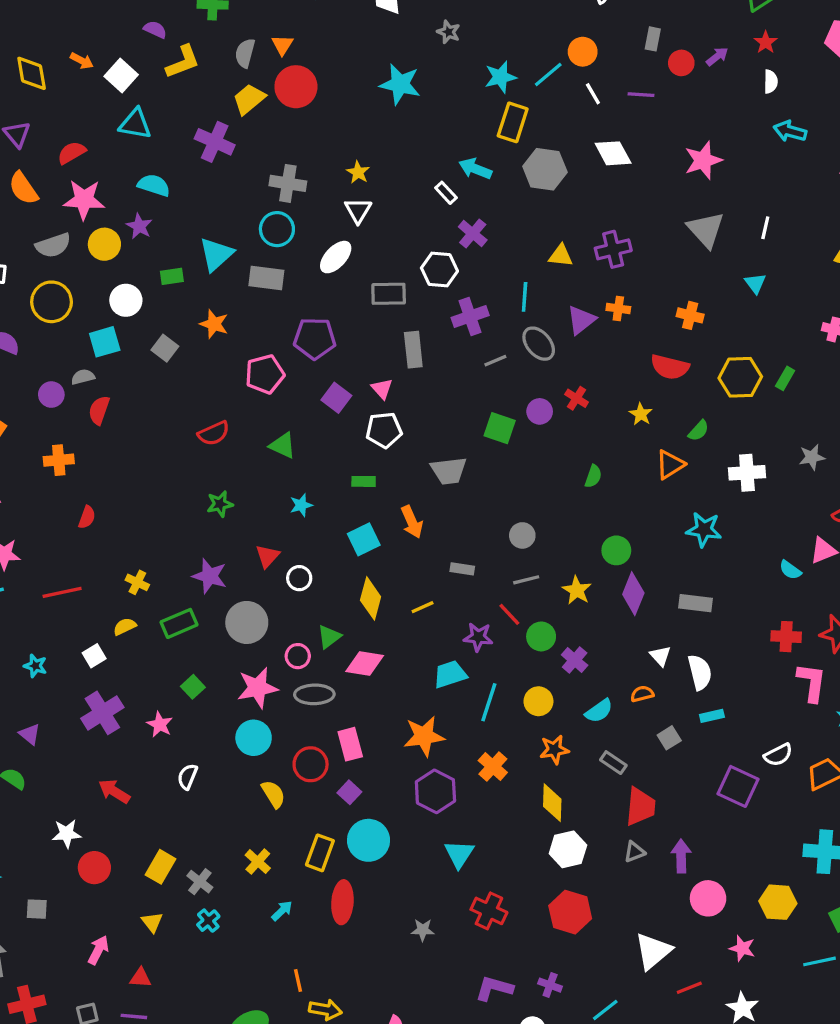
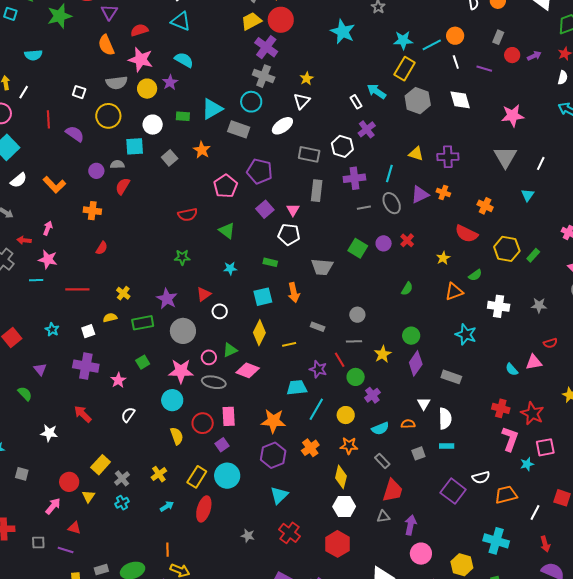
purple cross: (215, 142) -> (266, 47), moved
pink pentagon: (265, 374) -> (225, 186), turned -30
purple cross: (102, 713) -> (86, 366), turned 30
red circle: (94, 868) -> (69, 482), moved

